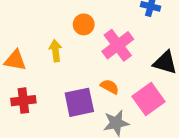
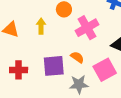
red cross: (23, 101) -> (19, 70), moved

